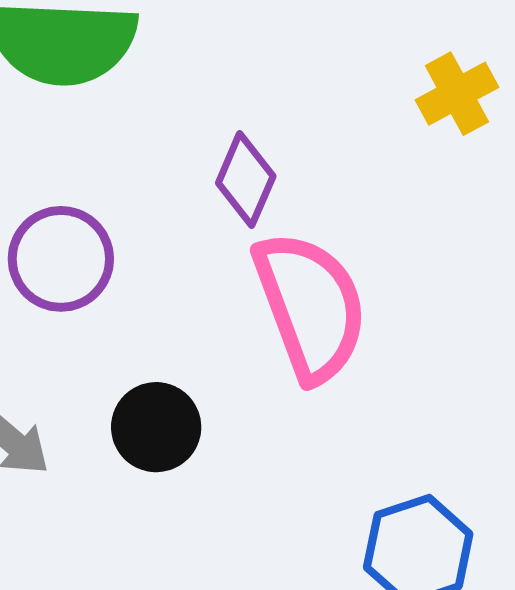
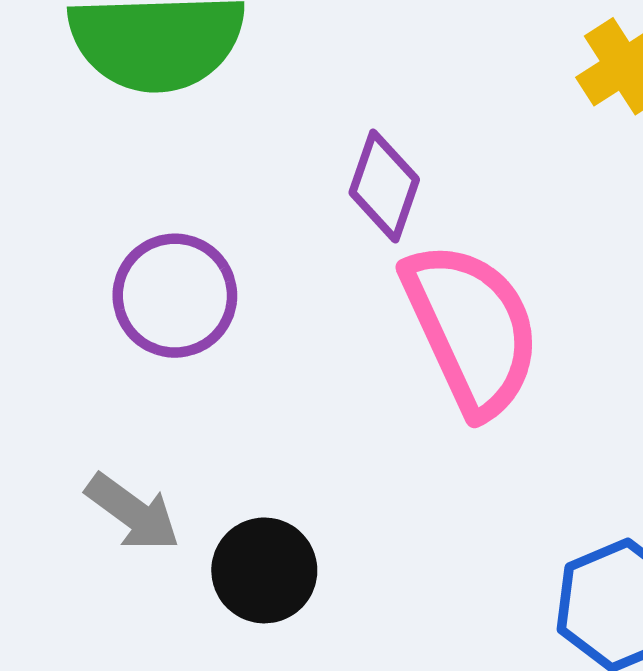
black circle: (156, 427) -> (264, 570), moved

